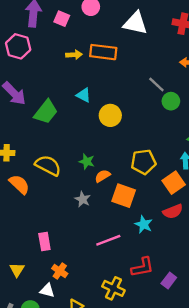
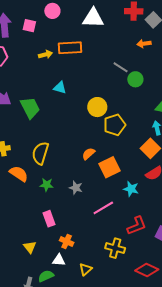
green trapezoid: (46, 112) -> (30, 108), turned -55
yellow circle: (110, 115) -> (97, 107), moved
green star: (87, 162) -> (47, 185), moved
yellow pentagon: (143, 162) -> (115, 125), moved
yellow semicircle: (48, 165) -> (40, 153), turned -90
orange square: (124, 196) -> (110, 167), turned -35
gray star: (83, 199) -> (76, 188), moved

